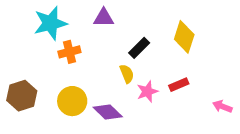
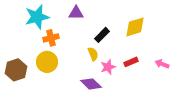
yellow diamond: (184, 37) -> (135, 27), turned 55
yellow circle: (72, 101) -> (47, 62), moved
pink arrow: (222, 107) -> (162, 64), moved
purple diamond: (108, 112) -> (91, 84), moved

